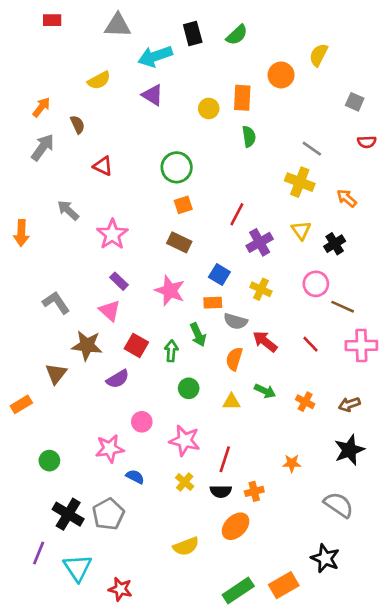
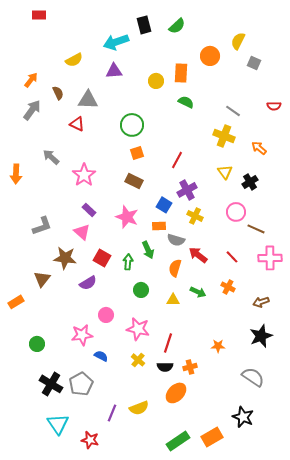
gray triangle: (118, 25) -> (88, 100), moved
purple triangle: (152, 95) -> (114, 71), turned -36
gray square: (355, 102) -> (254, 63), moved
green semicircle: (249, 137) -> (186, 102), turned -56
purple cross: (260, 242) -> (187, 190), moved
gray L-shape: (56, 303) -> (42, 226), turned 105
orange cross: (305, 402) -> (228, 287), moved
purple line: (39, 553) -> (112, 413), moved

